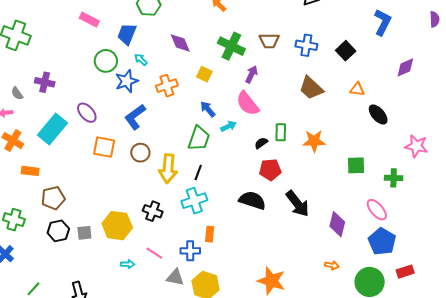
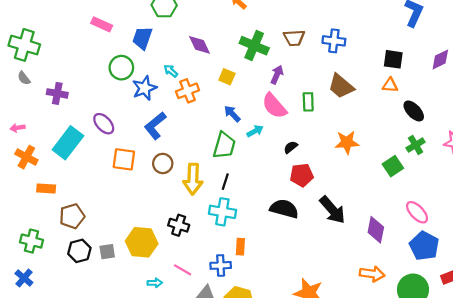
black square: (346, 51) -> (393, 59), moved, turned -36
cyan arrow: (141, 60) -> (171, 71), moved
gray semicircle: (17, 93) -> (24, 78), moved
green rectangle: (281, 132) -> (308, 102), moved
green square: (356, 165) -> (393, 166), turned -30
green cross: (394, 178) -> (416, 145), moved, turned -30
cyan cross: (194, 201) -> (222, 212), turned 30
orange arrow: (332, 265) -> (372, 274), size x1.6

